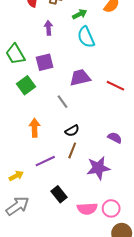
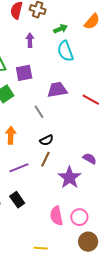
purple semicircle: (115, 138) -> (90, 159), moved
purple star: (98, 168) -> (70, 178), turned -30
black rectangle: (59, 194) -> (17, 200), moved
pink semicircle: (87, 209) -> (56, 216), turned 78

